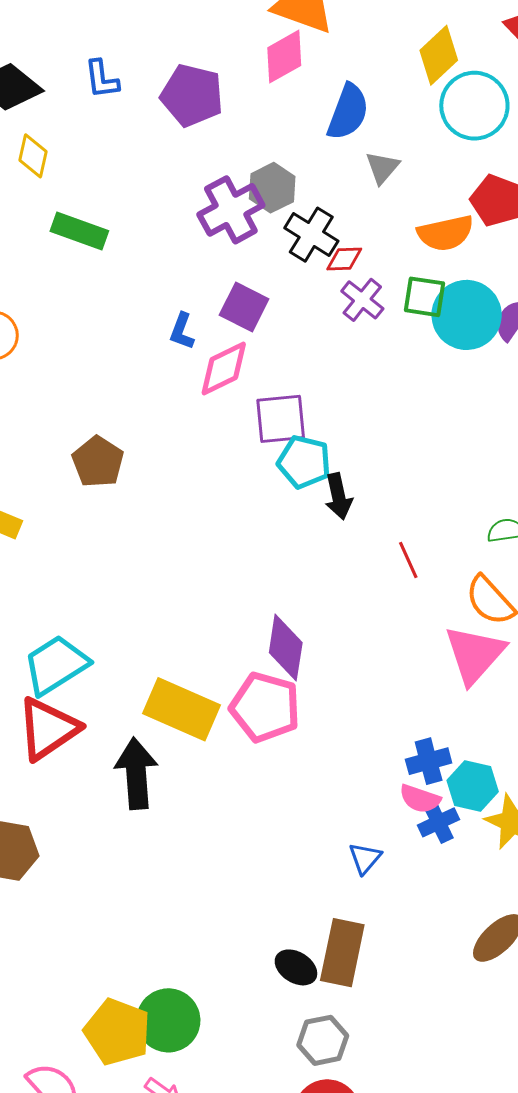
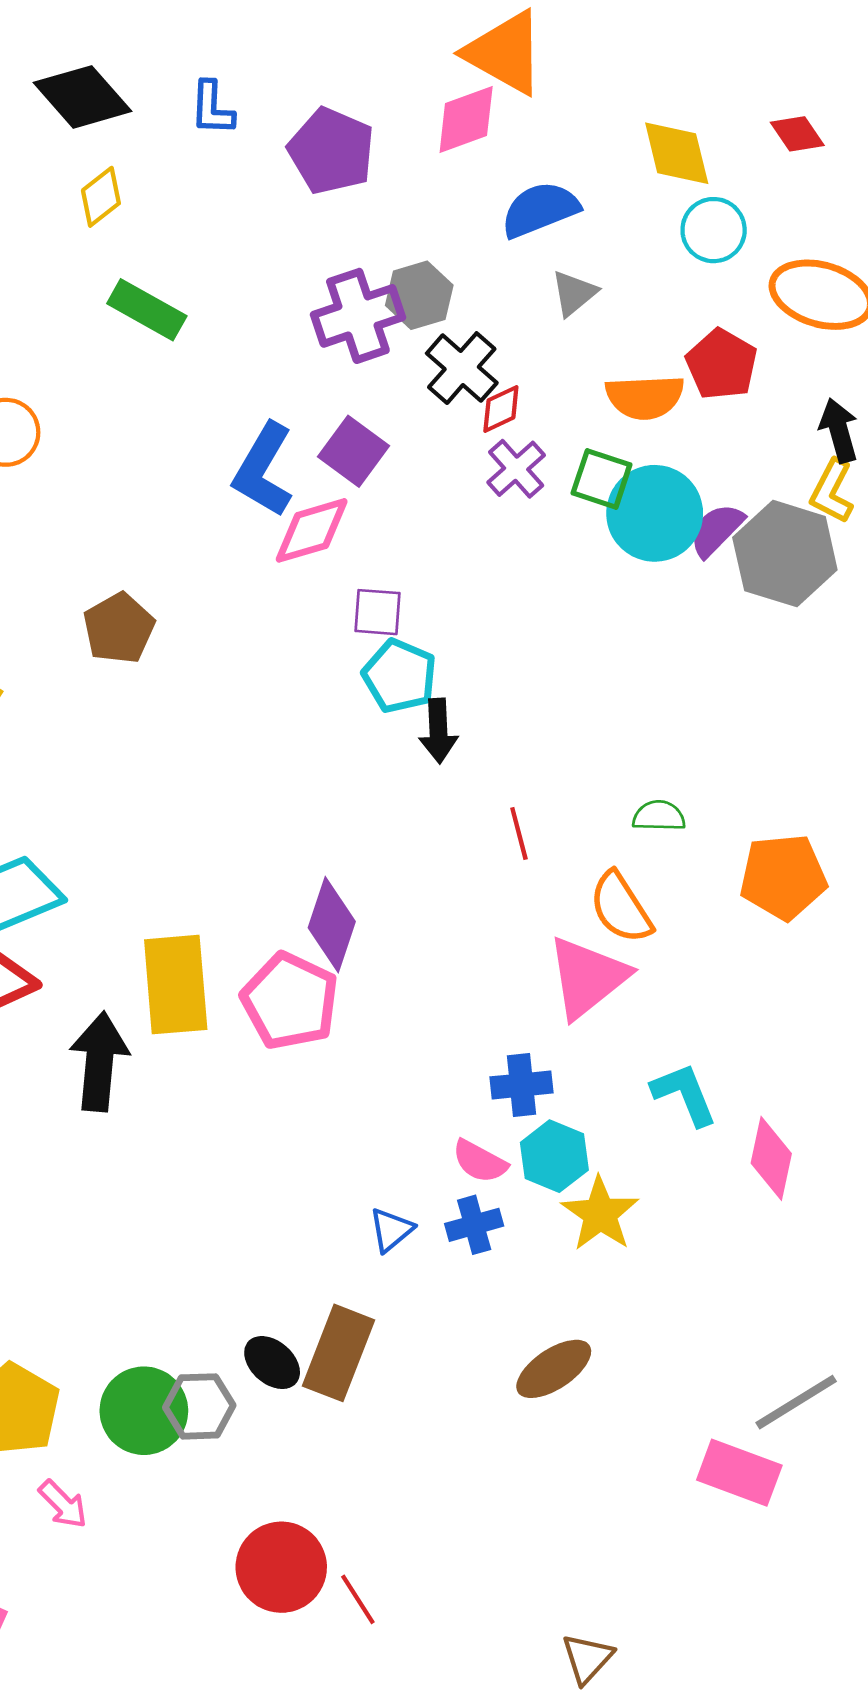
yellow diamond: (439, 55) -> (677, 153), turned -70
cyan circle: (474, 106) -> (714, 230), size x0.7
blue semicircle: (348, 112) -> (540, 210), turned -142
yellow diamond: (33, 156) -> (101, 197), turned 30
red diamond: (344, 259) -> (501, 409), turned -33
blue L-shape: (182, 331) -> (263, 470), size x1.8
purple square: (281, 419) -> (378, 612), size x0.7
yellow rectangle: (181, 709) -> (176, 985), turned 52
blue cross: (429, 761) -> (521, 1085), moved
blue cross: (439, 822) -> (474, 1225), moved
green circle: (168, 1020) -> (144, 1411), moved
gray hexagon: (323, 1040) -> (199, 1406), moved

